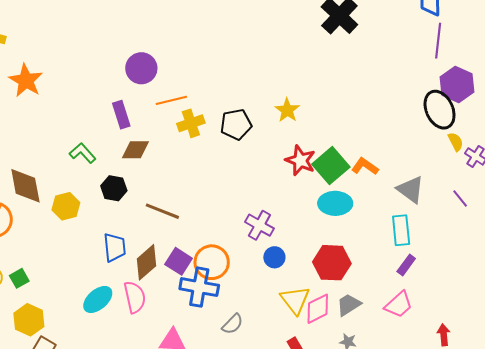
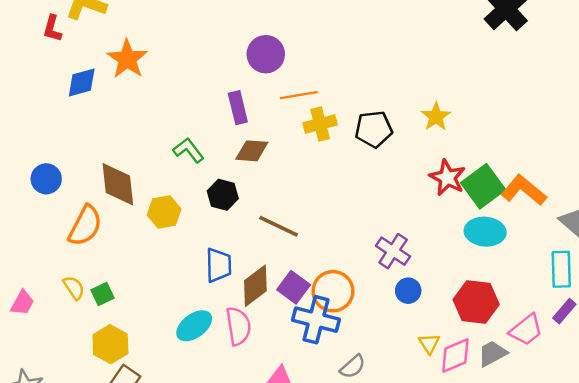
orange L-shape: (365, 166) -> (524, 190), size x1.4
yellow triangle: (295, 300) -> (429, 343), size x0.6
pink trapezoid: (399, 305) -> (526, 330), moved

